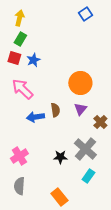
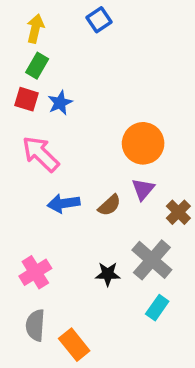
blue square: (85, 14) -> (99, 20), moved
brown semicircle: (55, 110) -> (110, 205), moved, turned 56
orange rectangle: (59, 197) -> (74, 345), moved

